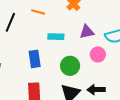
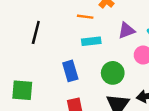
orange line: (38, 12) -> (85, 17), moved

